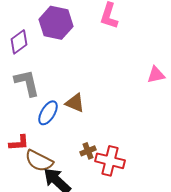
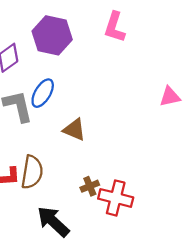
blue ellipse: (48, 113) -> (43, 93), moved
brown semicircle: (39, 161) -> (32, 172), moved, turned -108

